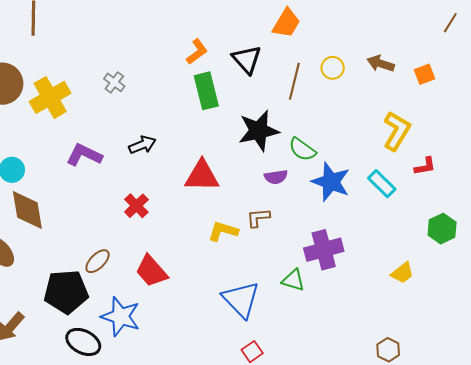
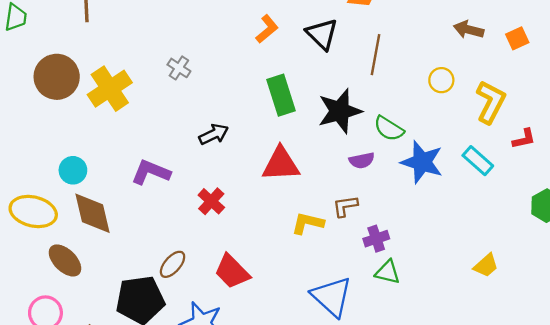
yellow circle: (333, 68) -> (441, 80), moved
green rectangle: (206, 91) -> (281, 95), moved
purple L-shape: (84, 155) -> (151, 172), moved
purple cross: (324, 250) -> (376, 239), moved, size x0.6
yellow trapezoid: (402, 273) -> (486, 265), moved

